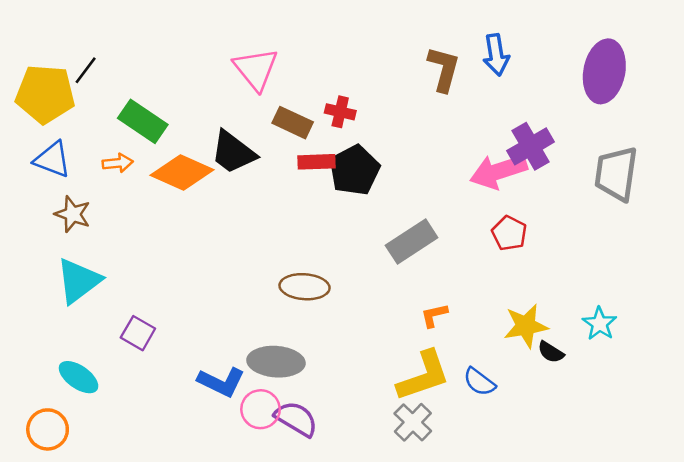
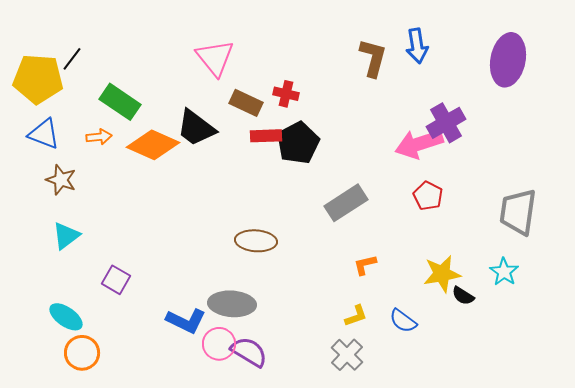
gray trapezoid: (616, 174) -> (518, 212), moved
cyan triangle: (79, 281) -> (66, 236), size x0.7
yellow L-shape: (423, 376) -> (356, 316), size x0.5
orange circle: (48, 429) -> (82, 353), moved

